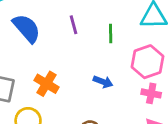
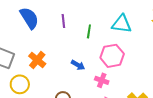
pink cross: (151, 93) -> (102, 80), moved

